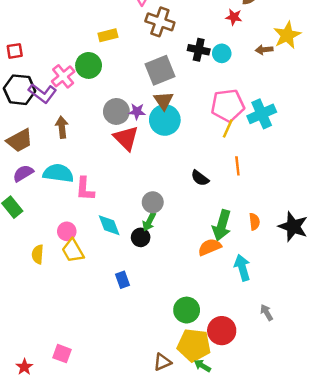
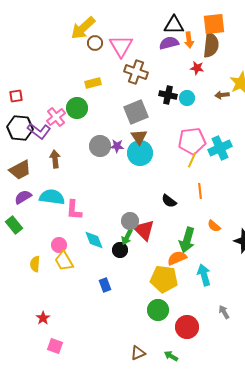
red triangle: (126, 138) -> (144, 230), moved
orange semicircle: (254, 222) -> (214, 226), moved, turned 136
yellow pentagon: (194, 345) -> (164, 279), moved
red star: (24, 367) -> (43, 318), moved

